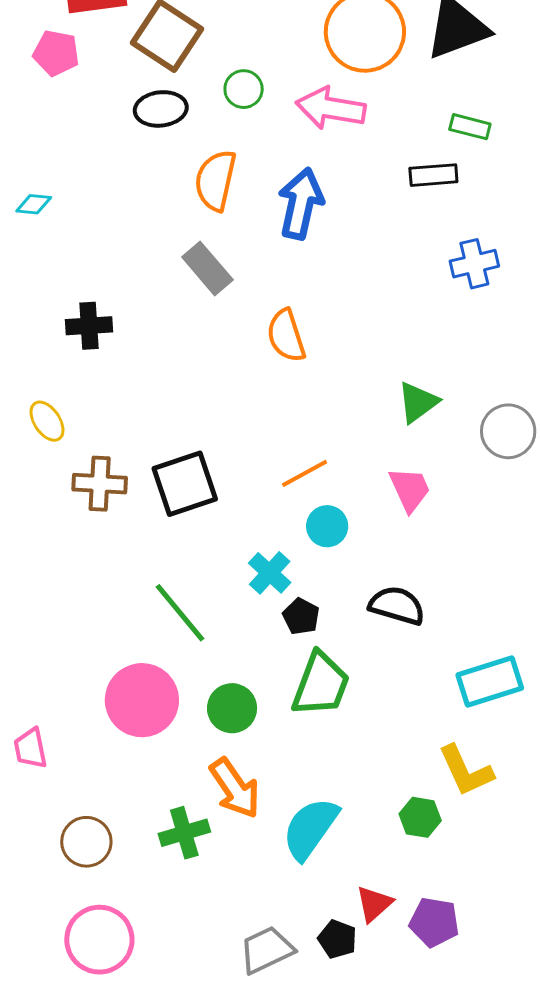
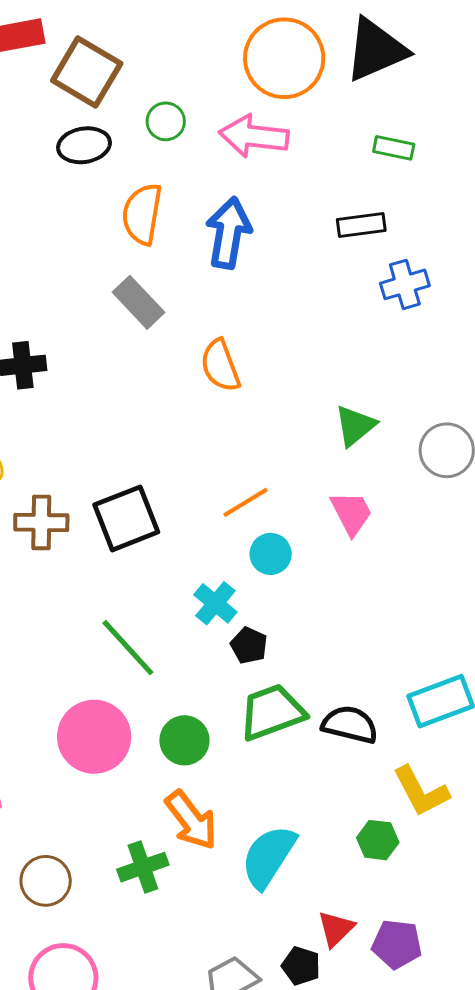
black rectangle: (433, 175) -> (361, 225), moved
black semicircle: (397, 605) -> (350, 725), moved
green trapezoid: (321, 684) -> (272, 712), turned -128

